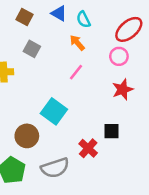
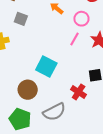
pink circle: (119, 56) -> (81, 19), moved
pink line: (76, 72) -> (74, 39), moved

